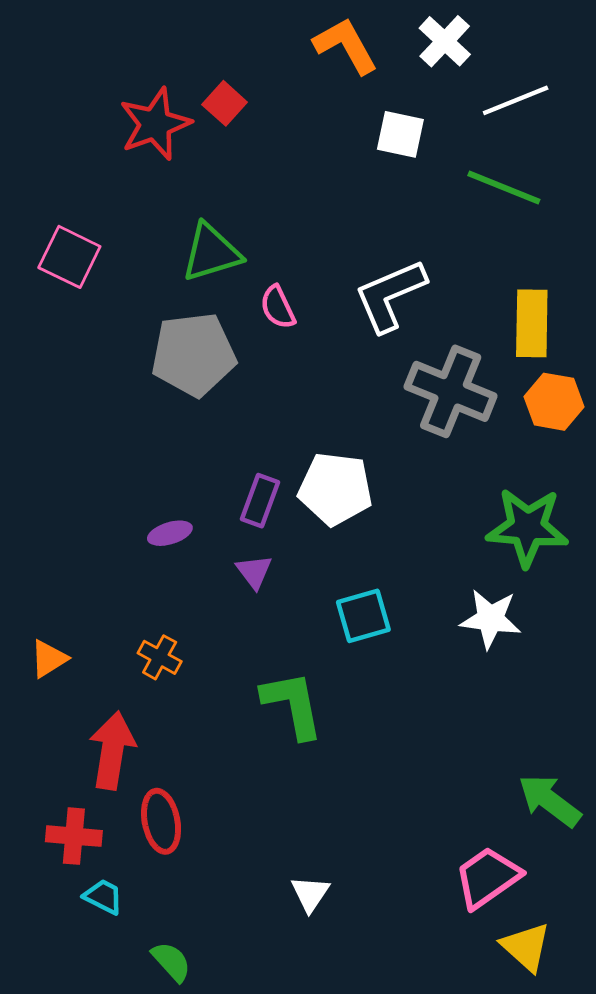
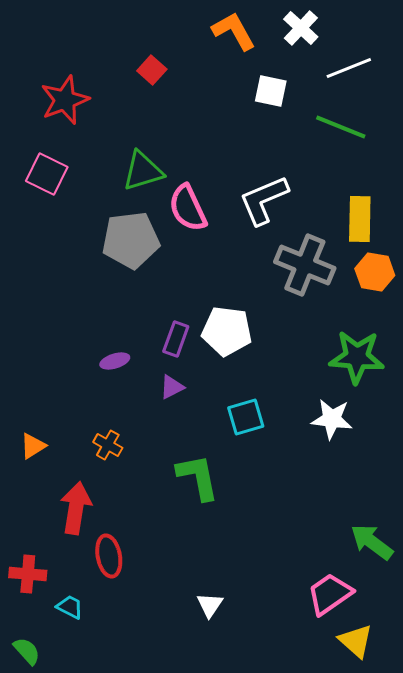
red star: (155, 124) -> (65, 100), moved
pink semicircle: (278, 307) -> (188, 208), size x1.6
purple triangle: (254, 572) -> (172, 387), turned 40
red cross: (74, 836) -> (28, 574), moved
green semicircle: (171, 962) -> (27, 651), moved

